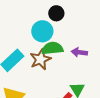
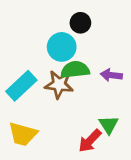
brown star: (40, 59) -> (59, 84), turned 30

